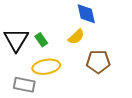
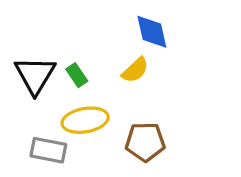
brown pentagon: (98, 62) -> (145, 142), moved

